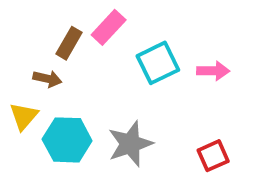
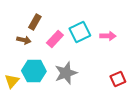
pink rectangle: (109, 27) -> (55, 39), moved
yellow triangle: (24, 116) -> (12, 81), moved
red square: (213, 156) -> (118, 79), moved

